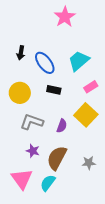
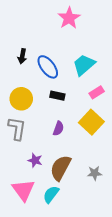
gray L-shape: (32, 122) -> (17, 129), moved, turned 80
purple semicircle: (62, 126) -> (58, 129), moved

